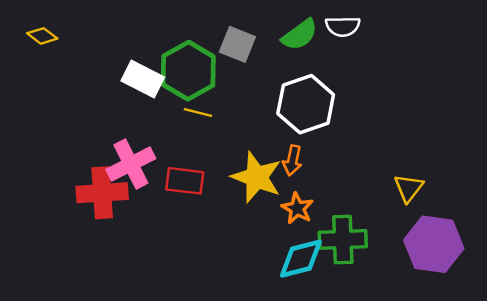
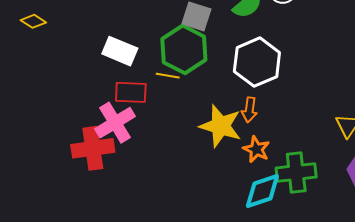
green hexagon: (188, 71) -> (184, 49), moved
red rectangle: (185, 181) -> (131, 92), moved

